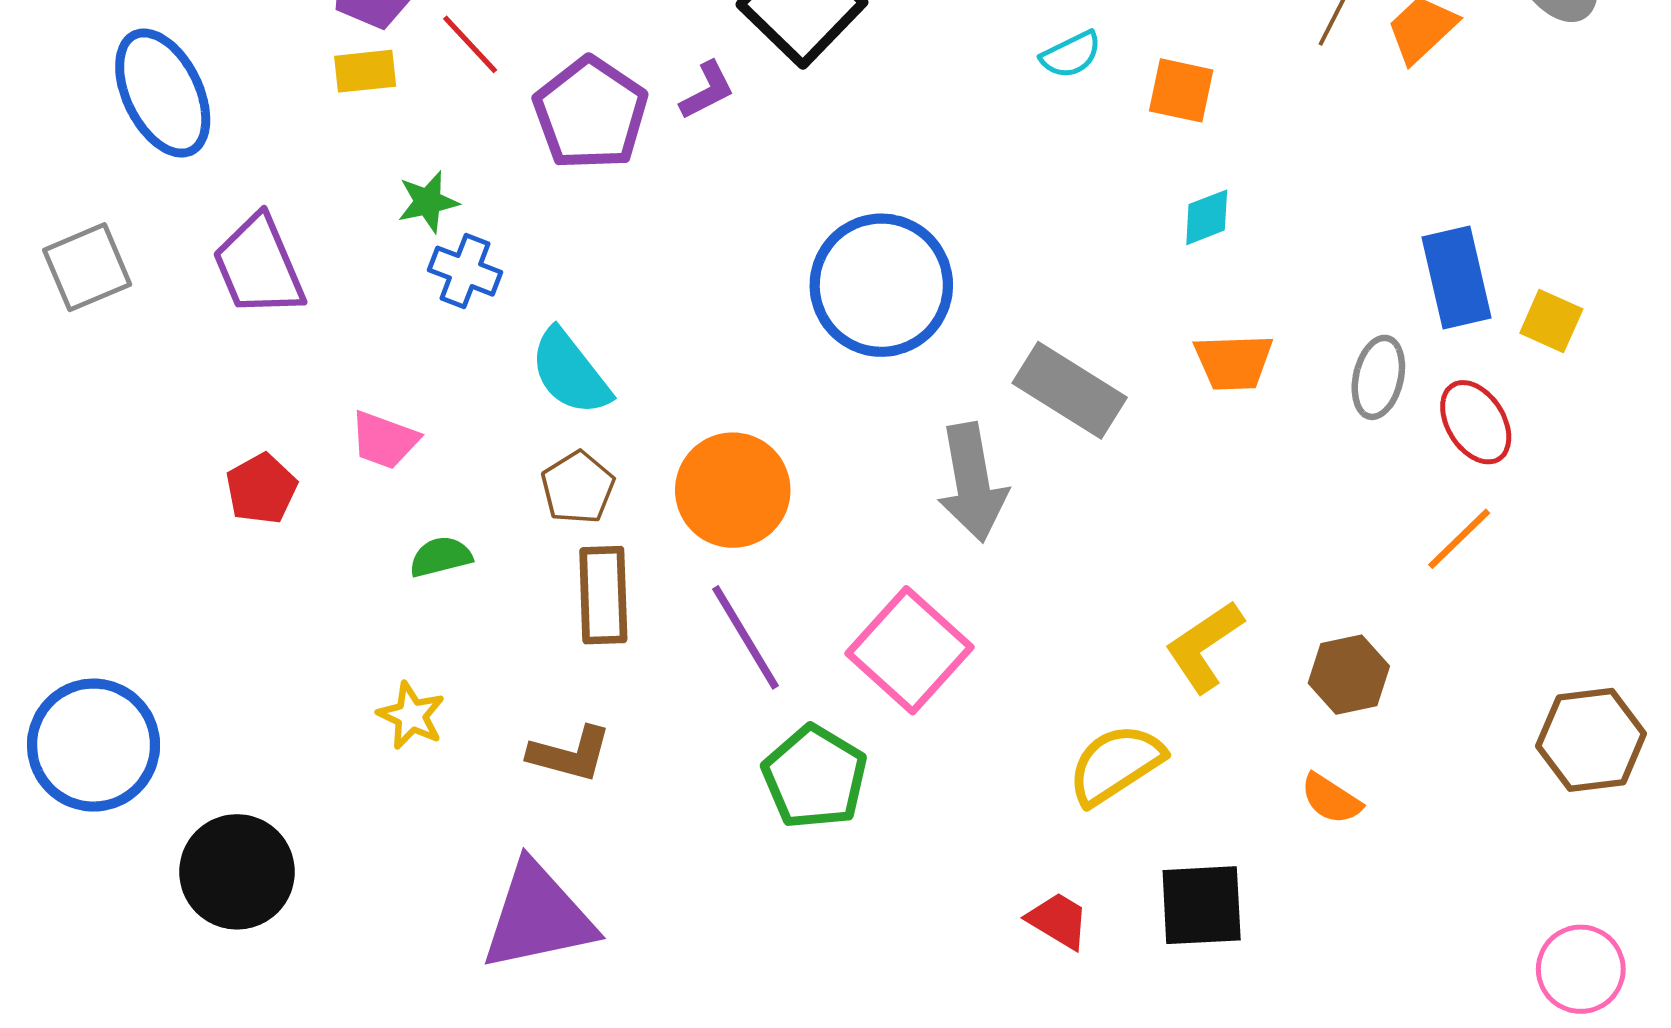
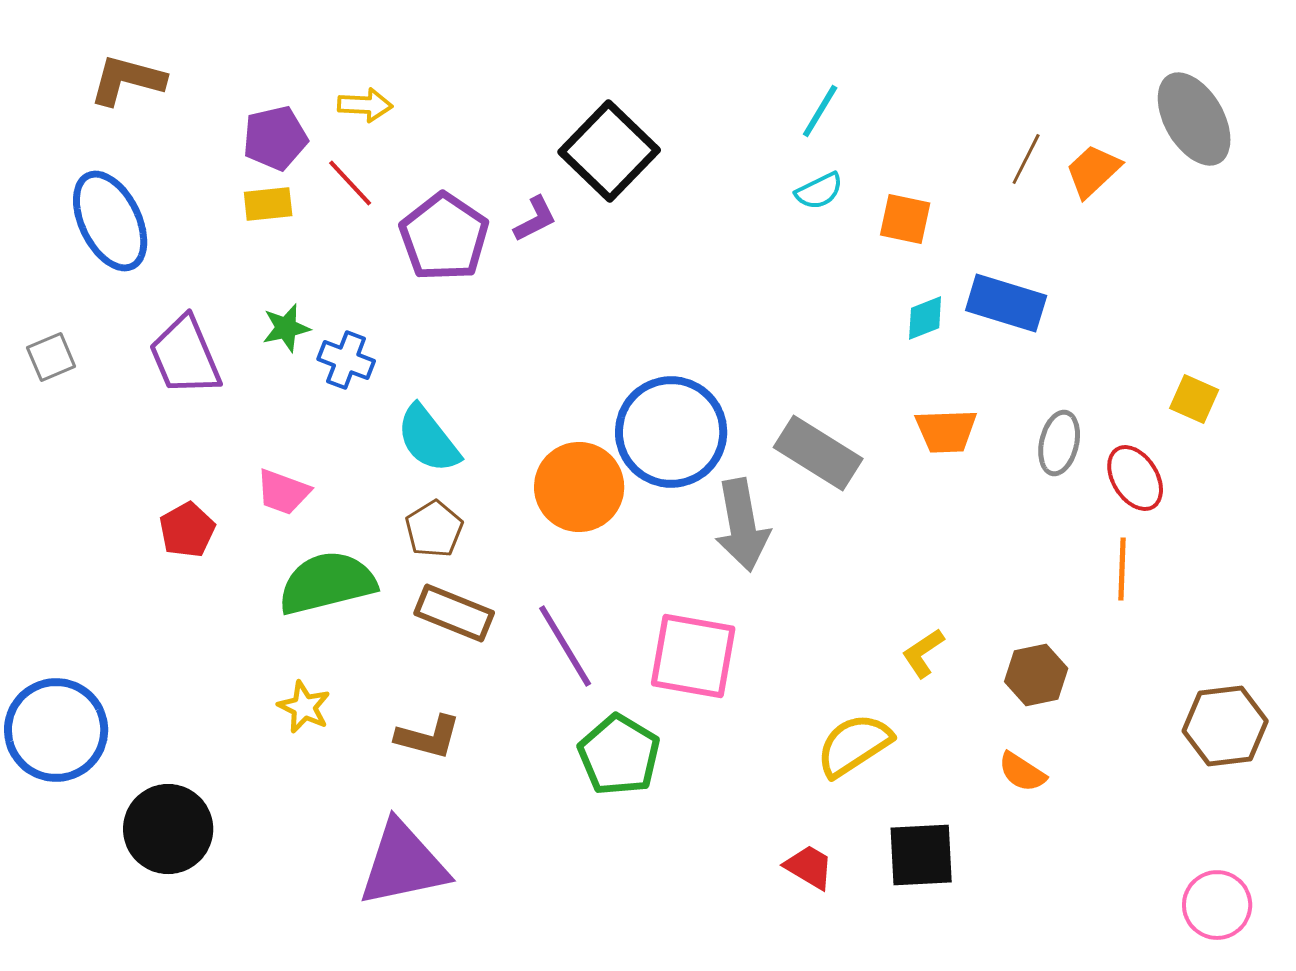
green star: (428, 202) -> (286, 328), moved
gray square: (87, 267) -> (51, 357), size x0.7
blue rectangle: (1457, 277) -> (1006, 303), moved, turned -60
blue circle: (881, 285) -> (671, 432), moved
orange circle: (733, 490) -> (579, 487), moved
orange line: (1459, 539) -> (1122, 569), turned -44
green semicircle: (441, 557) -> (327, 583), size x2.0
brown rectangle: (603, 595) -> (454, 613), turned -66
yellow L-shape: (1204, 646) -> (923, 653), size x0.7
pink square: (910, 650) -> (693, 656), turned -32

